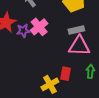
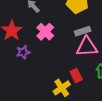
purple star: (23, 31) -> (23, 52), moved
red rectangle: (65, 74) -> (76, 76), turned -32

